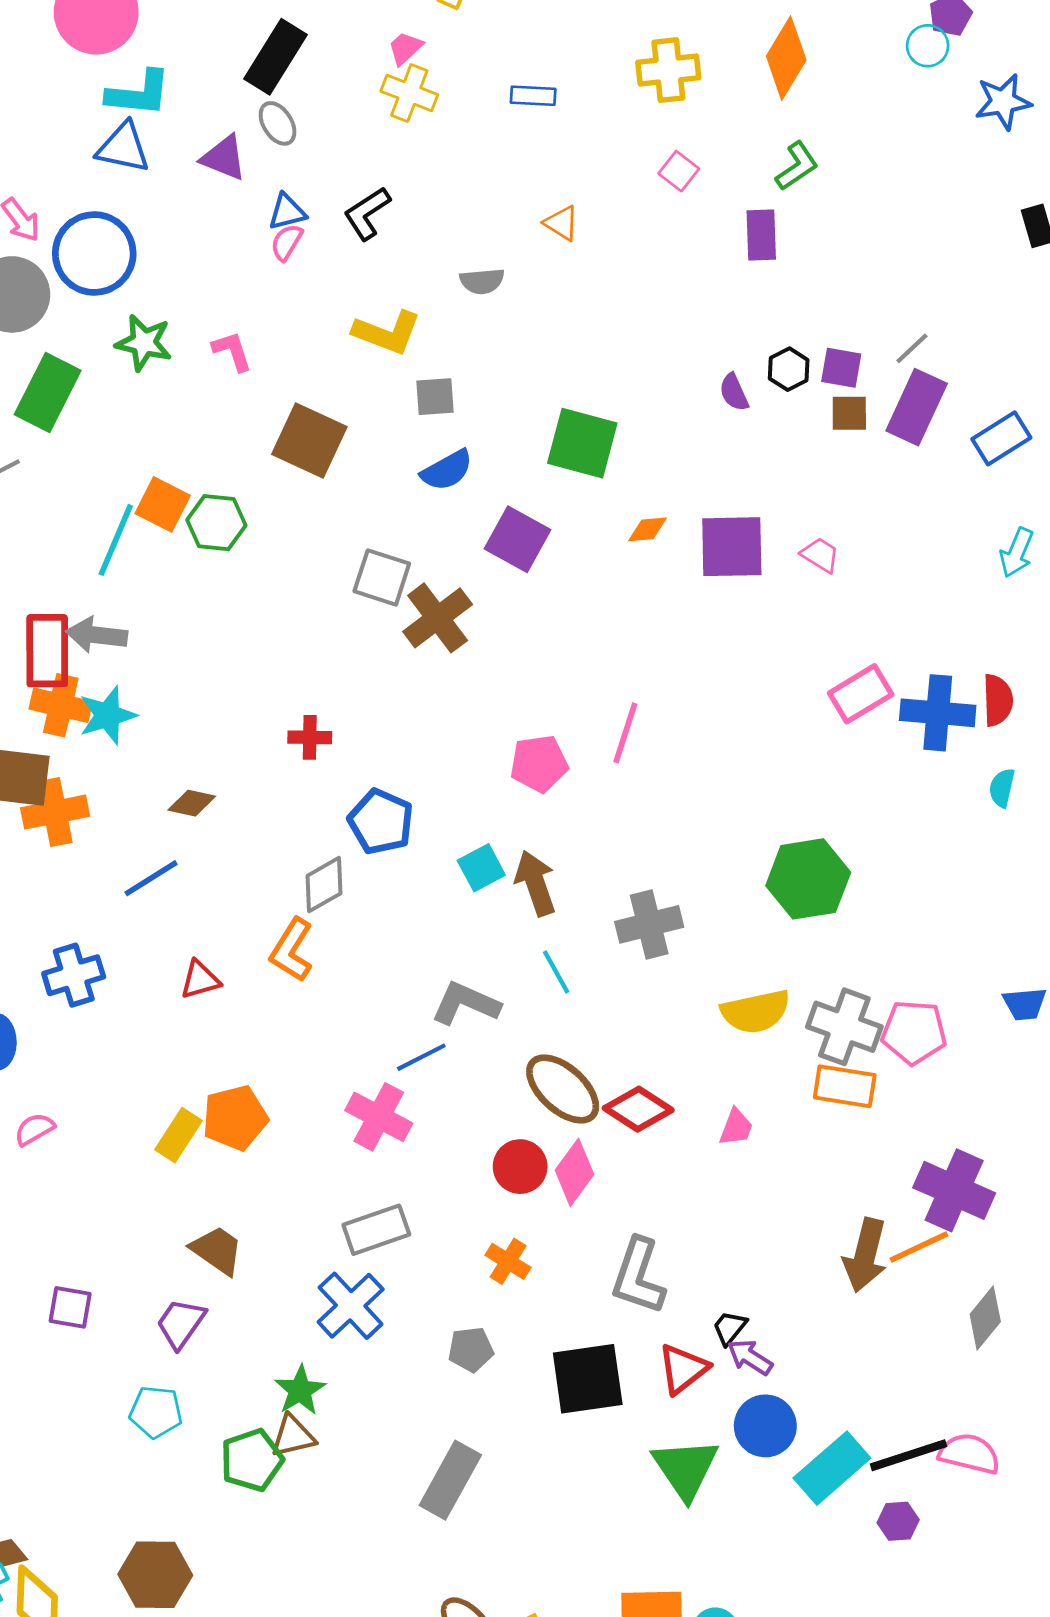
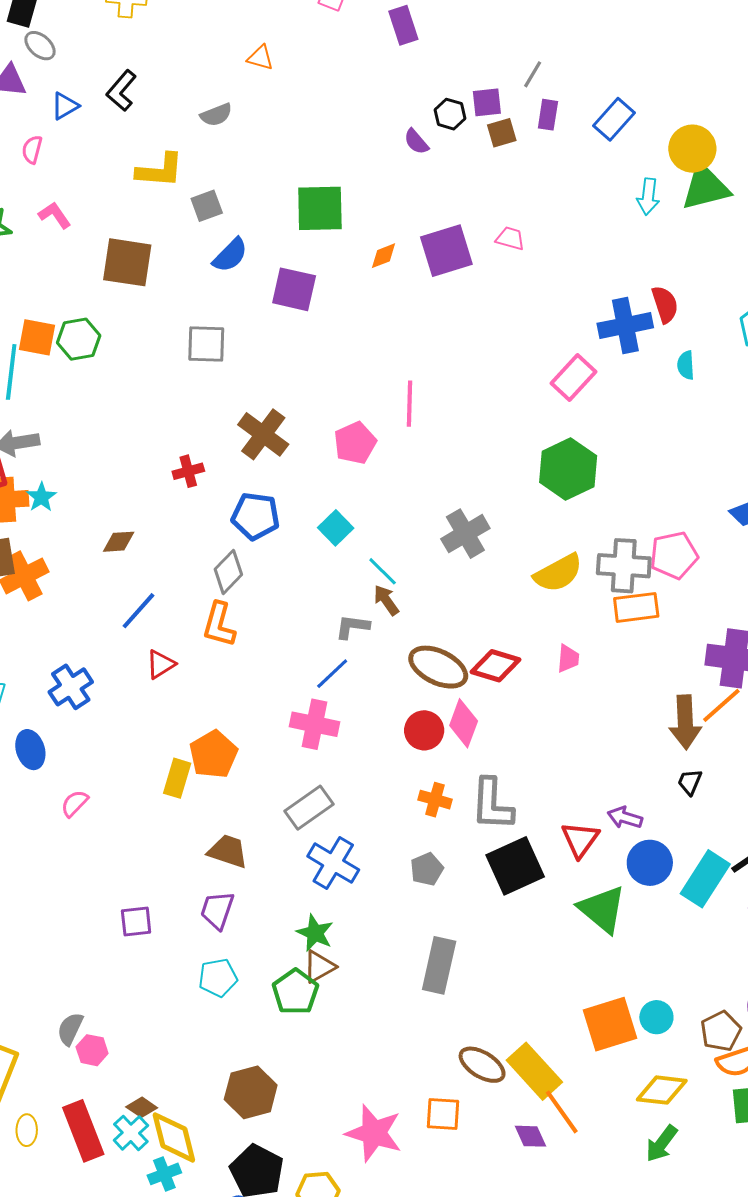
pink semicircle: (287, 242) -> (32, 149), moved
purple rectangle: (917, 407) -> (548, 115), size x0.6
brown cross: (438, 618) -> (263, 434), moved
pink rectangle: (861, 694) -> (574, 378), moved
cyan star: (108, 715) -> (41, 497), size x0.7
blue line: (151, 878) -> (139, 611), moved
brown arrow: (535, 883) -> (386, 600), moved, size x0.7
cyan line: (556, 972) -> (383, 571), moved
gray L-shape: (466, 1003) -> (352, 627), size x0.7
gray rectangle: (376, 1230) -> (309, 808), moved
gray L-shape: (638, 1276) -> (492, 804), moved
black trapezoid: (730, 1328) -> (690, 782), moved

